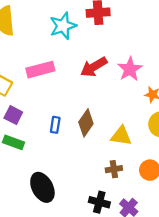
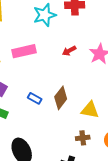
red arrow: (94, 67) -> (69, 51), size x0.6
blue rectangle: (55, 125) -> (35, 98), turned -72

